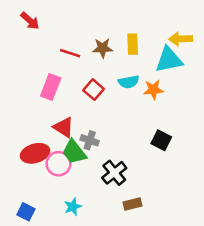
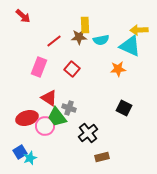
yellow rectangle: (133, 44) -> (85, 25), moved
red line: (70, 53) -> (54, 41), turned -56
cyan triangle: (169, 60) -> (130, 46), turned 35
cyan semicircle: (129, 82) -> (101, 40), moved
cyan star: (73, 207) -> (30, 158), moved
blue square: (26, 212) -> (20, 152), moved, turned 32

